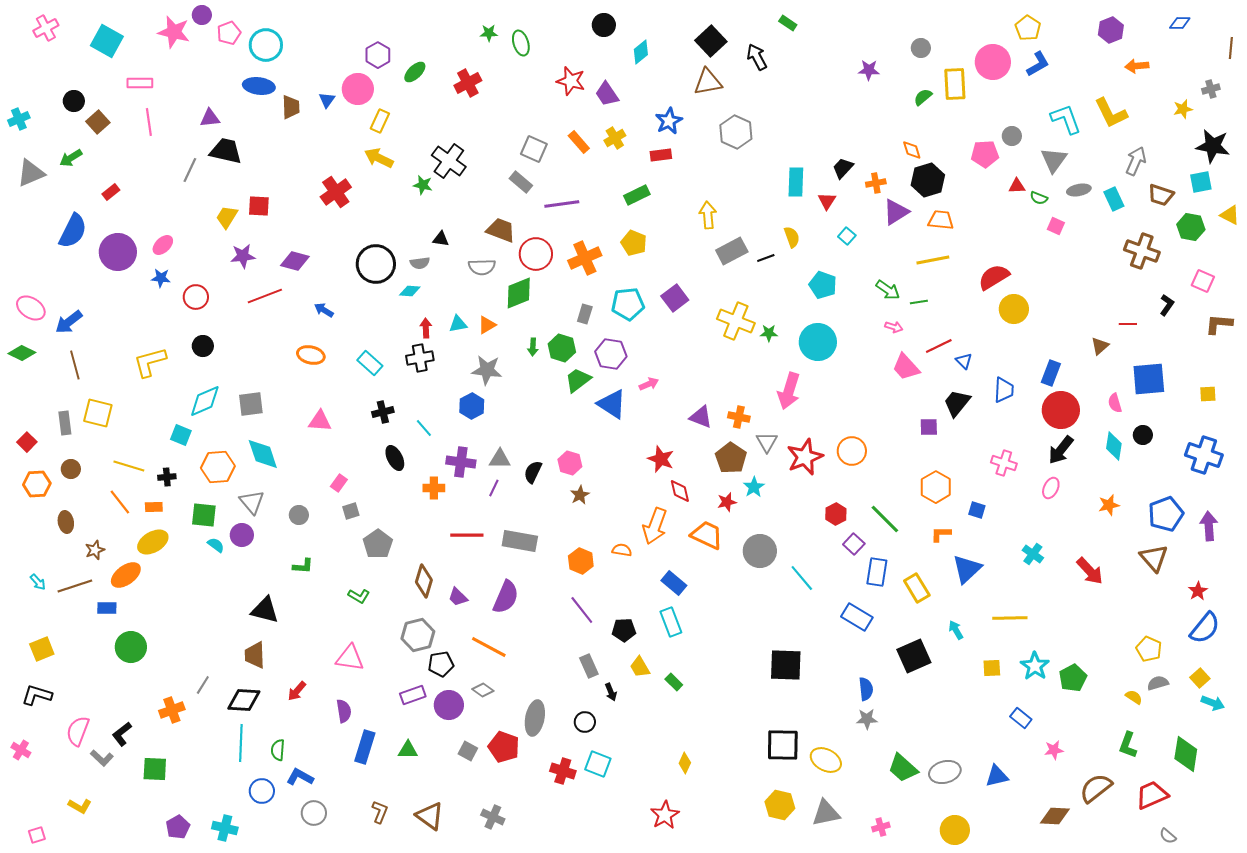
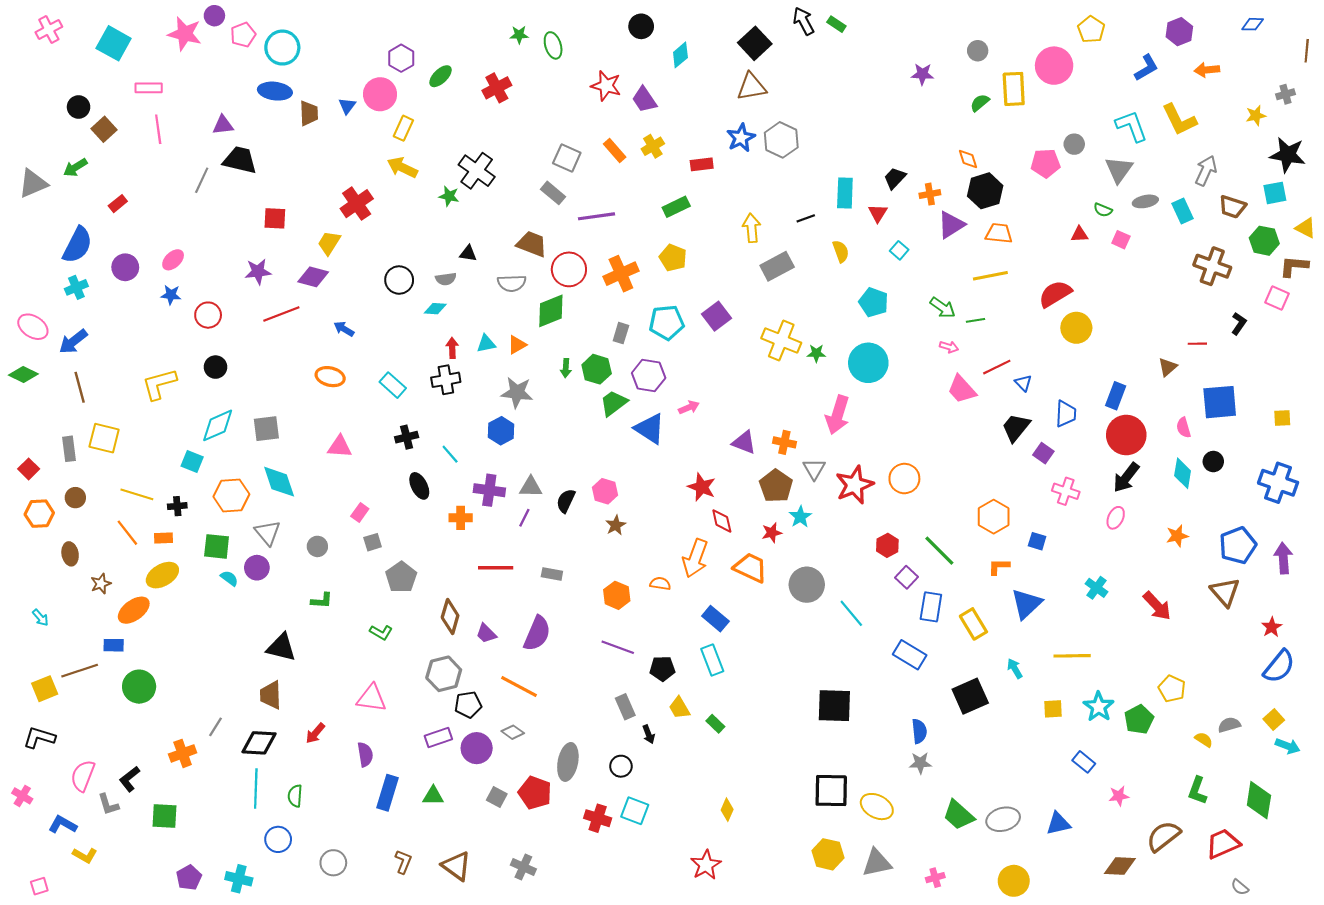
black arrow: (757, 57) -> (804, 21), moved
blue L-shape: (1038, 64) -> (1146, 68), moved
cyan cross: (19, 119) -> (76, 287), moved
blue star: (669, 121) -> (741, 138), moved
red triangle: (1017, 186) -> (1080, 234), moved
yellow trapezoid: (227, 217) -> (329, 243), moved
purple circle: (118, 252) -> (125, 267), size x0.7
black line: (766, 258) -> (806, 218), moved
black circle: (376, 264) -> (399, 280), size x0.7
brown L-shape: (1219, 324) -> (1294, 266), moved
purple square: (929, 427) -> (1043, 453), moved, turned 36
gray rectangle: (520, 541) -> (552, 574), size x0.6
brown line: (75, 586) -> (80, 671), moved
purple line: (582, 610) -> (618, 647), turned -32
yellow pentagon: (1149, 649) -> (1172, 689), moved
gray L-shape: (102, 758) -> (108, 804), turned 30
blue L-shape: (300, 777) -> (63, 825), moved

